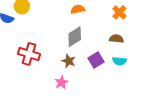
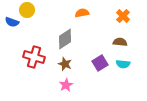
gray diamond: (75, 37) -> (65, 39), moved
brown star: (69, 61) -> (65, 64), moved

